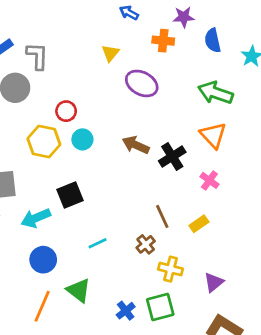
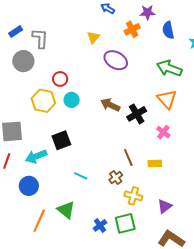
orange cross: (163, 41) -> (132, 29), turned -35
yellow rectangle: (199, 224) -> (155, 163), turned 32
cyan line: (98, 243) -> (81, 176), turned 48
blue circle: (43, 260) -> (29, 186), moved

